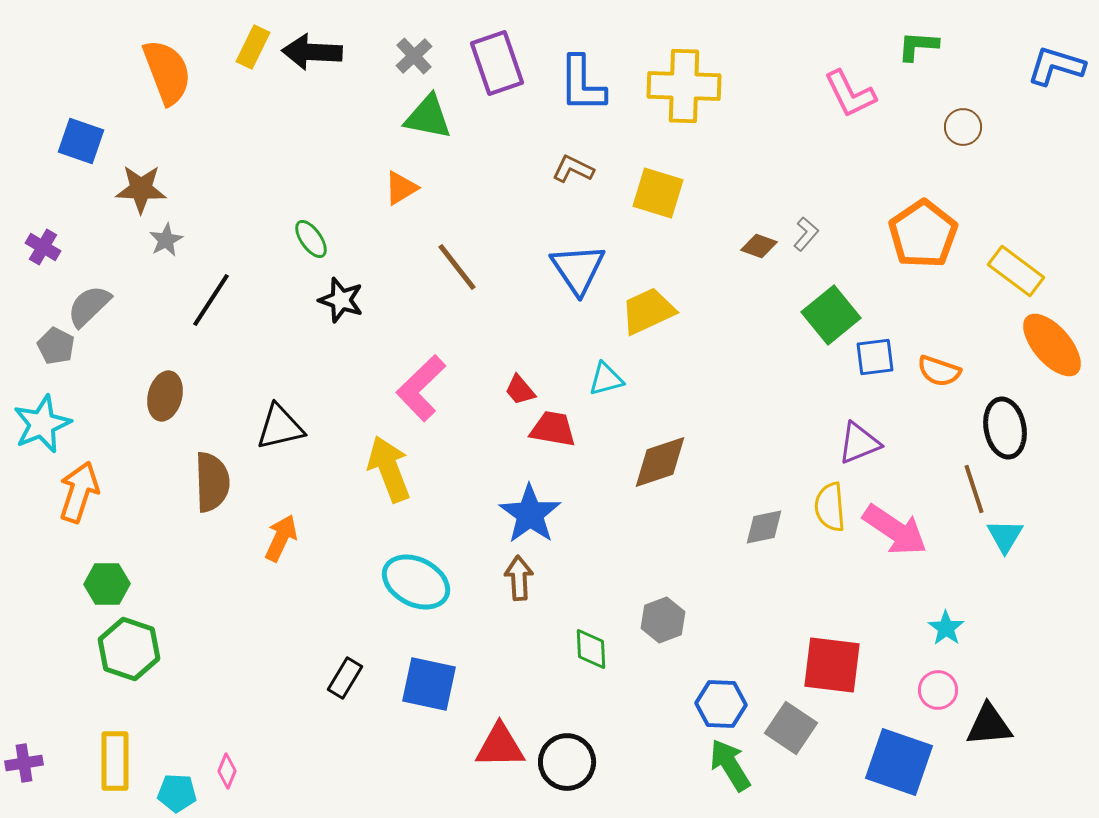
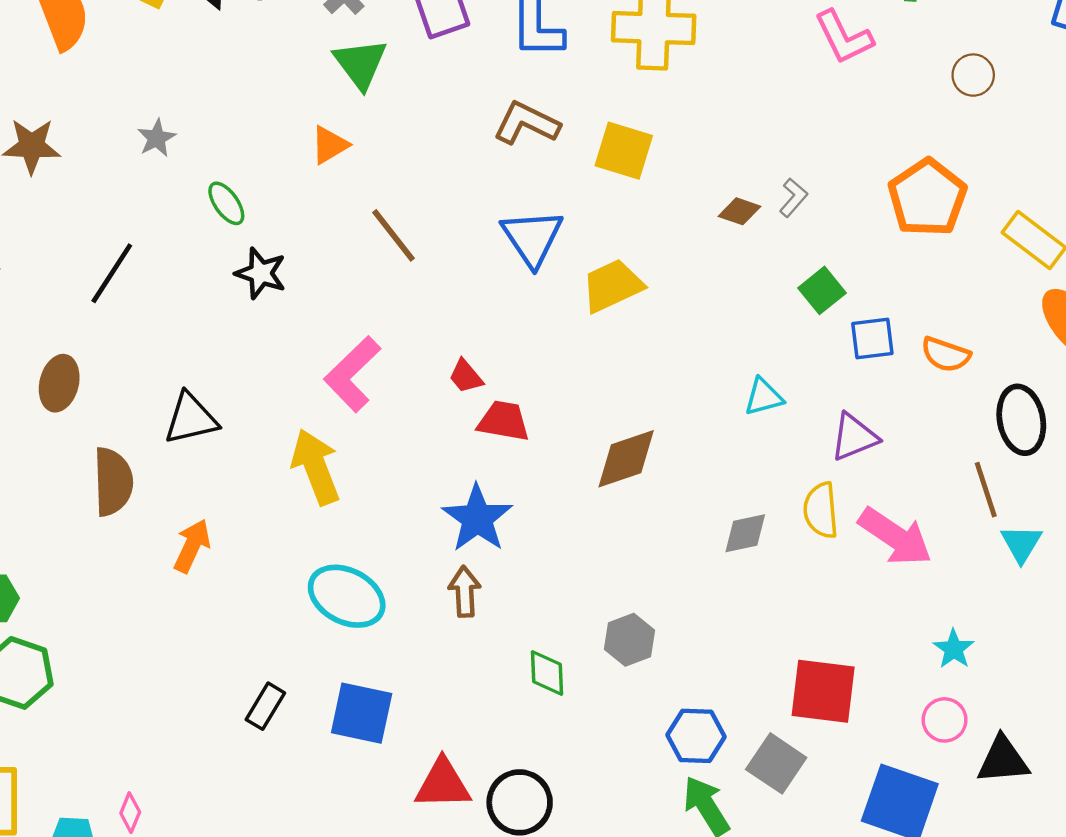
green triangle: (428, 117) -> (360, 64), turned 42
brown L-shape: (573, 169) -> (526, 123), size x1.4
gray star: (166, 240) -> (156, 138), moved
green square: (831, 315) -> (822, 290), size x0.7
cyan triangle: (606, 379) -> (764, 397), moved

